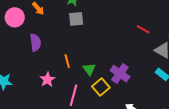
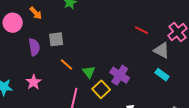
gray square: (76, 19) -> (56, 39), moved
orange line: (67, 61) -> (67, 65), turned -32
pink star: (47, 79) -> (33, 82), moved

